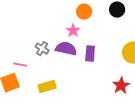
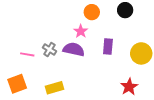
purple rectangle: (90, 54) -> (108, 46), moved
pink line: (20, 65) -> (27, 54), moved

